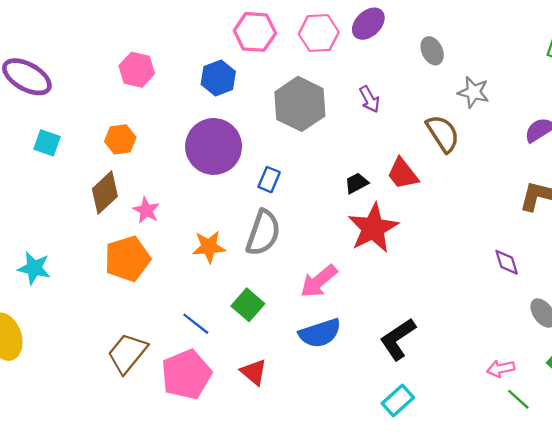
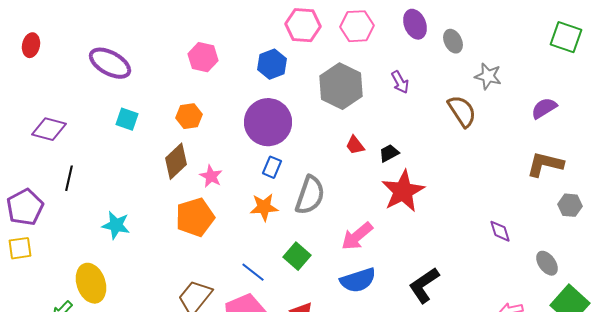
purple ellipse: (368, 24) -> (415, 24), moved, turned -68
red trapezoid: (403, 174) -> (355, 145), moved, size x0.7
blue rectangle: (269, 180) -> (272, 167), moved
purple diamond: (507, 262) -> (500, 231), moved

